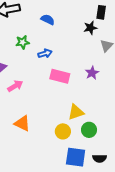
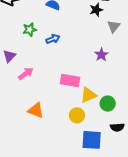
pink rectangle: (60, 76) -> (70, 81), moved
green circle: (89, 130) -> (108, 104), moved
black semicircle: (100, 158) -> (117, 127), moved

